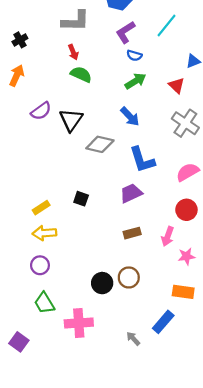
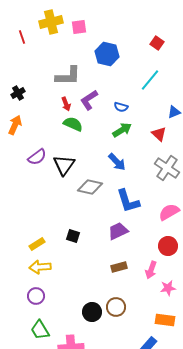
purple L-shape: (125, 32) -> (89, 100), moved

